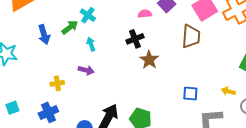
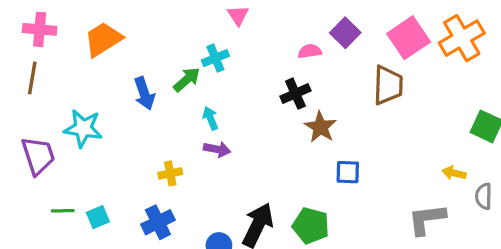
cyan cross: (88, 15) -> (215, 58), turned 35
cyan arrow: (91, 44) -> (210, 118), moved
blue square: (190, 93) -> (348, 172), moved

